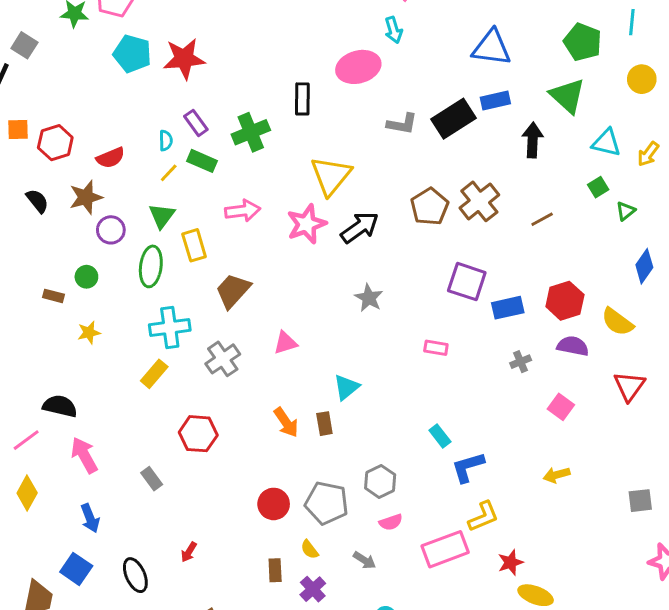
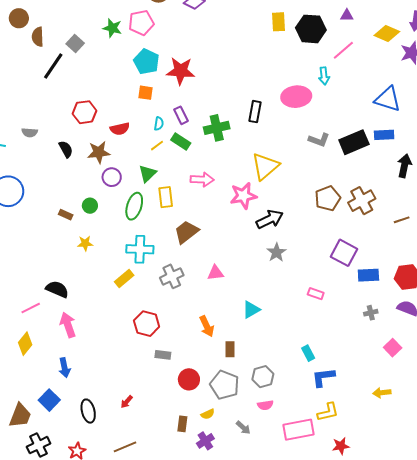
orange square: (18, 130) -> (146, 93), moved
black arrow: (360, 227) -> (270, 219), moved
brown rectangle: (324, 424) -> (230, 349), moved
gray rectangle: (152, 479) -> (163, 355), moved, turned -56
yellow semicircle: (310, 549) -> (208, 414), turned -88

